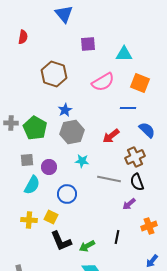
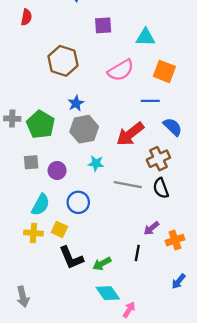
red arrow: (111, 136) -> (130, 134), size x1.4
cyan semicircle: (32, 185) -> (41, 205), moved
purple arrow: (129, 204) -> (151, 228), moved

